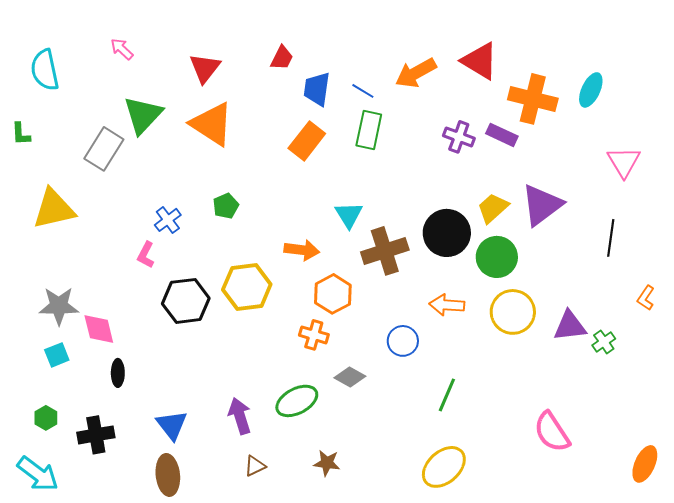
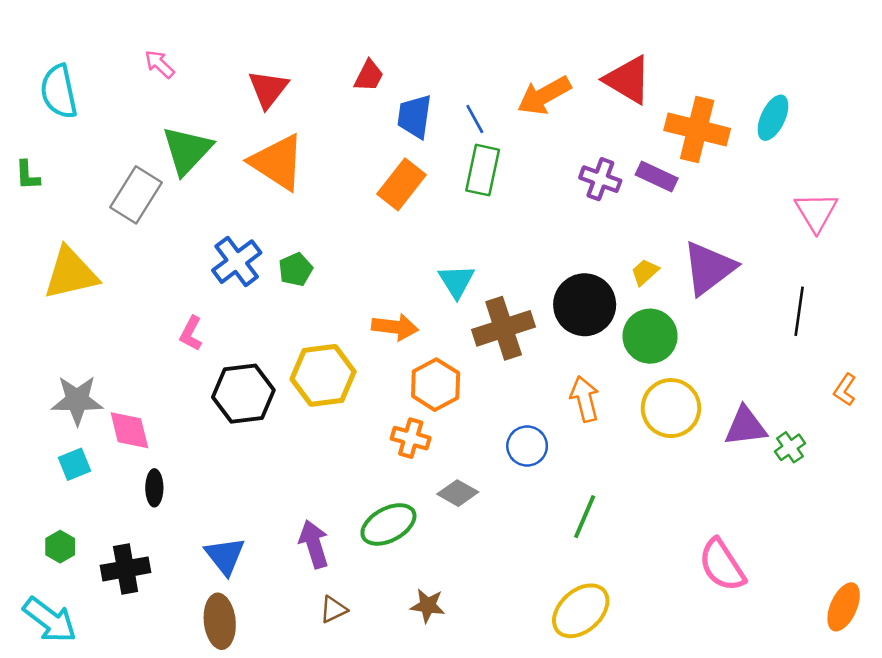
blue line: (363, 91) -> (475, 119), turned 30
yellow trapezoid: (493, 208) -> (645, 272), size x0.7
blue cross: (168, 220) -> (237, 262), moved, size x1.4
orange arrow: (447, 305) -> (585, 399), turned 72

